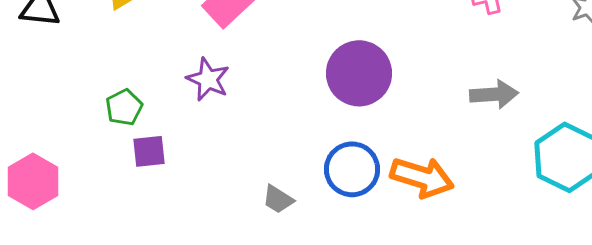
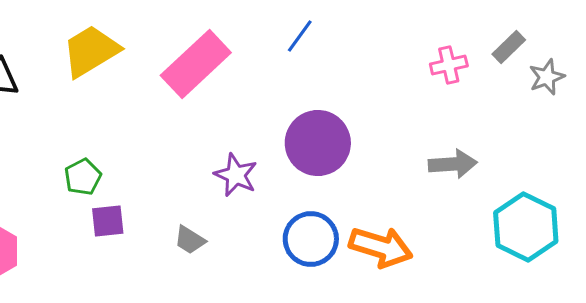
purple star: (208, 79) -> (236, 175), moved
gray trapezoid: (278, 199) -> (190, 240), moved

